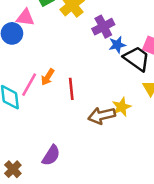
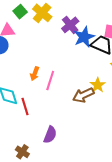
blue star: (117, 45) -> (84, 37), size x1.5
pink line: (29, 85) -> (50, 81), moved
red line: (71, 89) -> (25, 106), moved

